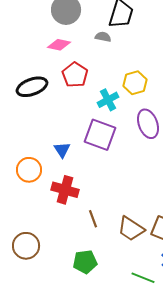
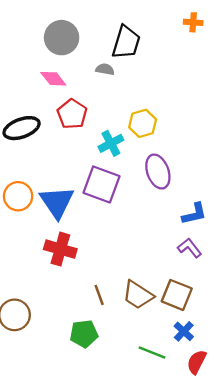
pink diamond: (59, 45) -> (53, 79), turned 40
blue triangle: (62, 150) -> (57, 202), size x1.8
orange circle: (29, 170) -> (18, 196), moved
brown line: (93, 219) -> (99, 295), moved

